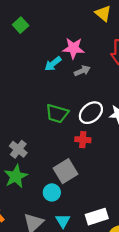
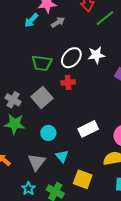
gray square: (66, 171) -> (42, 97), moved
green star: (16, 176) -> (15, 124), turned -30
white rectangle: (97, 217) -> (88, 129), moved

